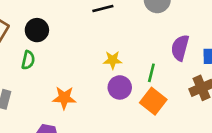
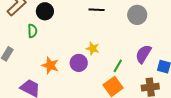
green semicircle: (28, 60) -> (32, 31), turned -32
purple circle: (120, 87) -> (79, 63), moved

